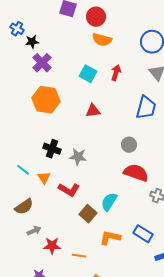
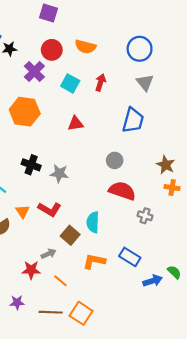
red circle: (96, 17) -> (52, 50), moved
purple cross: (42, 63) -> (34, 72), moved
orange triangle: (44, 178) -> (22, 211), moved
cyan semicircle: (109, 202) -> (93, 222), turned -30
gray arrow: (34, 231) -> (48, 254), moved
orange line: (79, 256) -> (60, 281), turned 32

